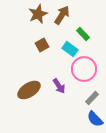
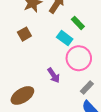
brown square: (42, 45) -> (24, 34), moved
brown ellipse: (29, 90) -> (22, 95), moved

